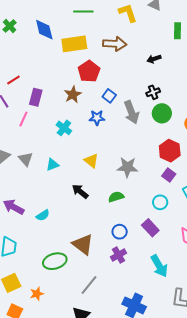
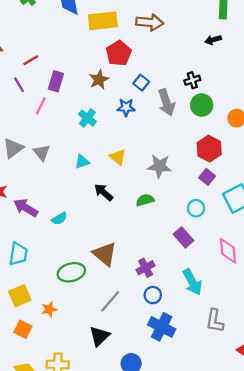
black arrow: (154, 59) -> (213, 40), moved
cyan triangle: (52, 165) -> (82, 162), moved
blue circle: (120, 232) -> (153, 295), moved

